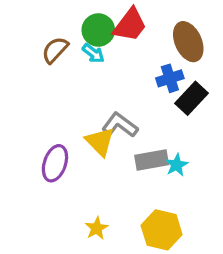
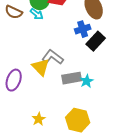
brown semicircle: (55, 50) -> (14, 12), turned -108

